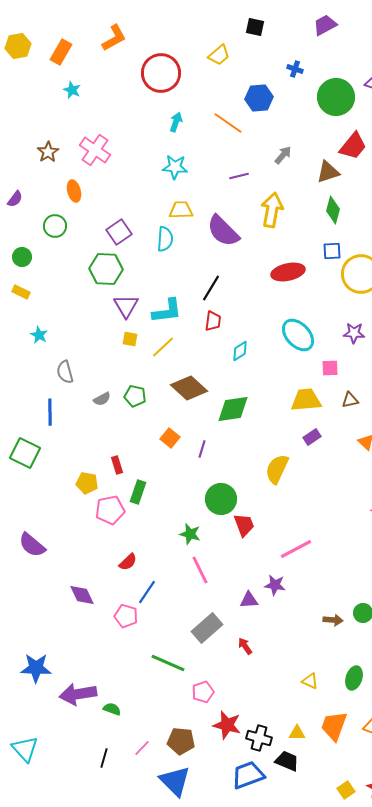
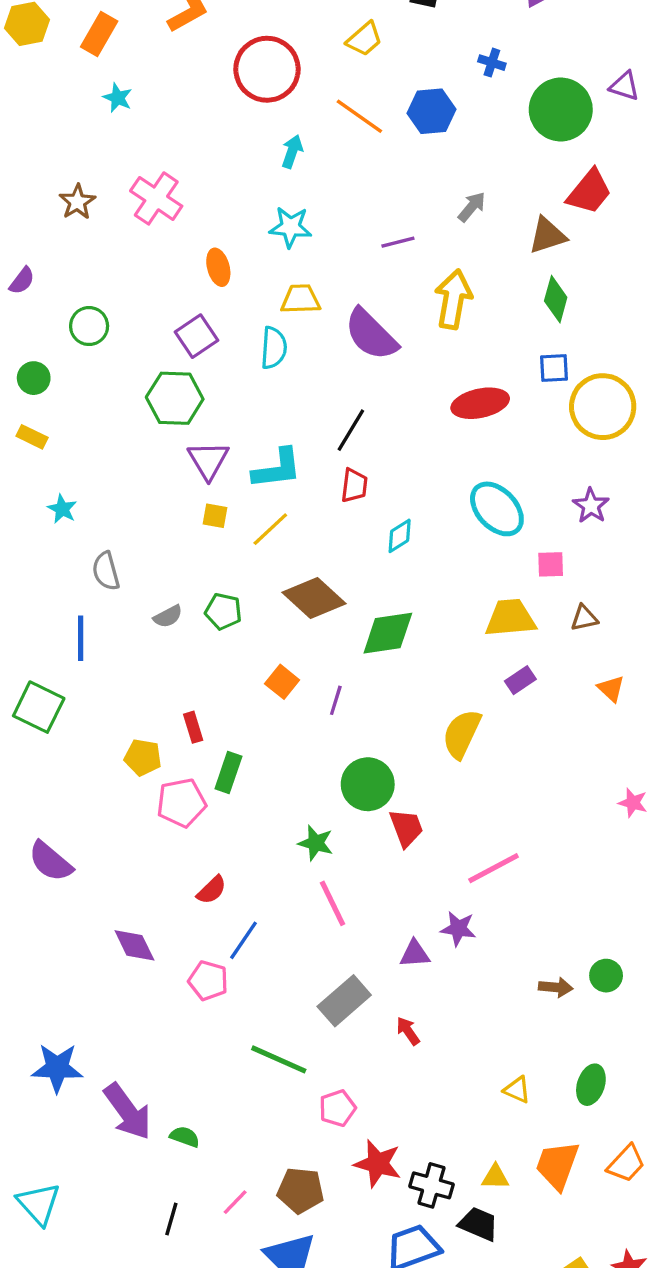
orange line: (228, 123) -> (359, 116), moved
orange ellipse: (74, 191) -> (218, 267), moved
purple star: (354, 333) -> (591, 506), turned 30
purple arrow: (78, 694) -> (128, 1112), turned -117

